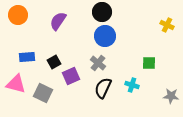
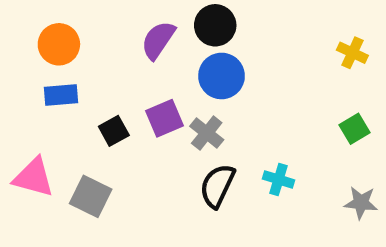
orange circle: (18, 15) -> (59, 44), moved
purple semicircle: (58, 21) -> (158, 40), moved
blue rectangle: (27, 57) -> (61, 95), moved
green square: (149, 63) -> (355, 129), moved, turned -32
purple square: (71, 76) -> (164, 118), moved

